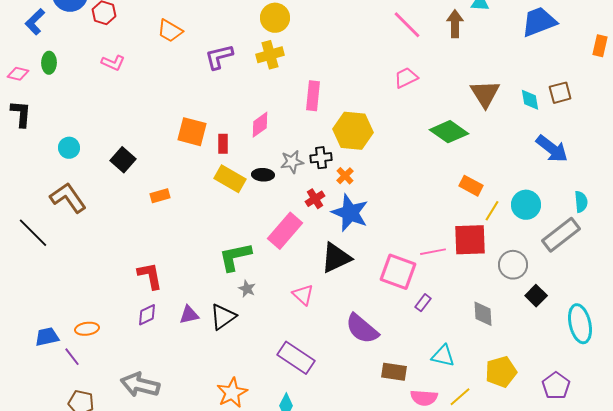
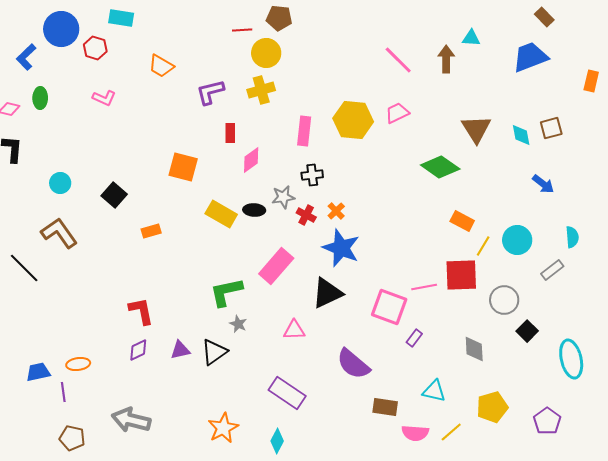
yellow hexagon: (353, 131) -> (353, 120), moved
red rectangle: (223, 144) -> (230, 133), moved
blue arrow: (552, 149) -> (543, 184), size x0.7
black cross: (321, 158) -> (312, 175), moved
red cross: (315, 199) -> (306, 215), moved, turned -30
gray rectangle: (561, 235) -> (552, 270), size x0.6
pink triangle: (303, 295) -> (294, 330), turned -45
purple line: (72, 357) -> (63, 392), turned 30

